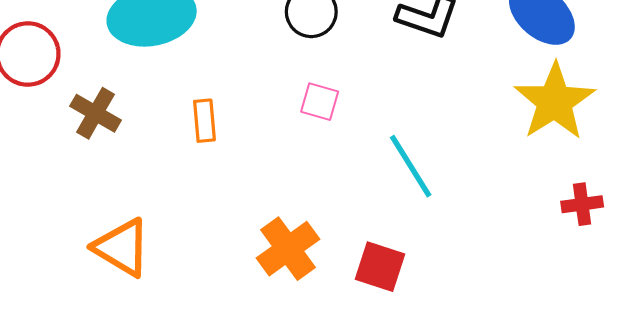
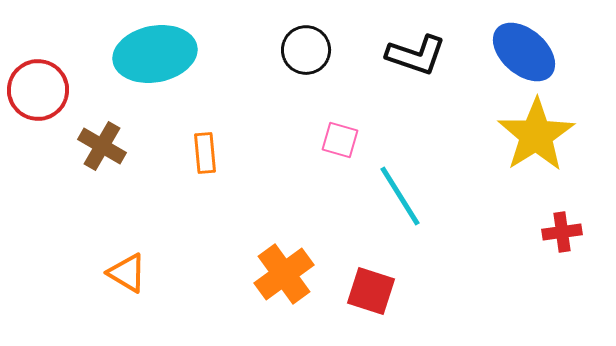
pink square: (320, 102) -> (340, 140), moved
orange triangle: (122, 248) -> (127, 273), size x0.7

